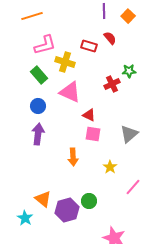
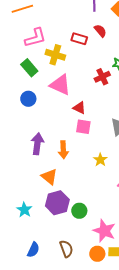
purple arrow: (38, 134) -> (37, 144), moved
orange triangle: (43, 199) -> (49, 177), moved
green circle: (89, 201) -> (79, 211), moved
cyan star: (25, 218) -> (24, 210), moved

